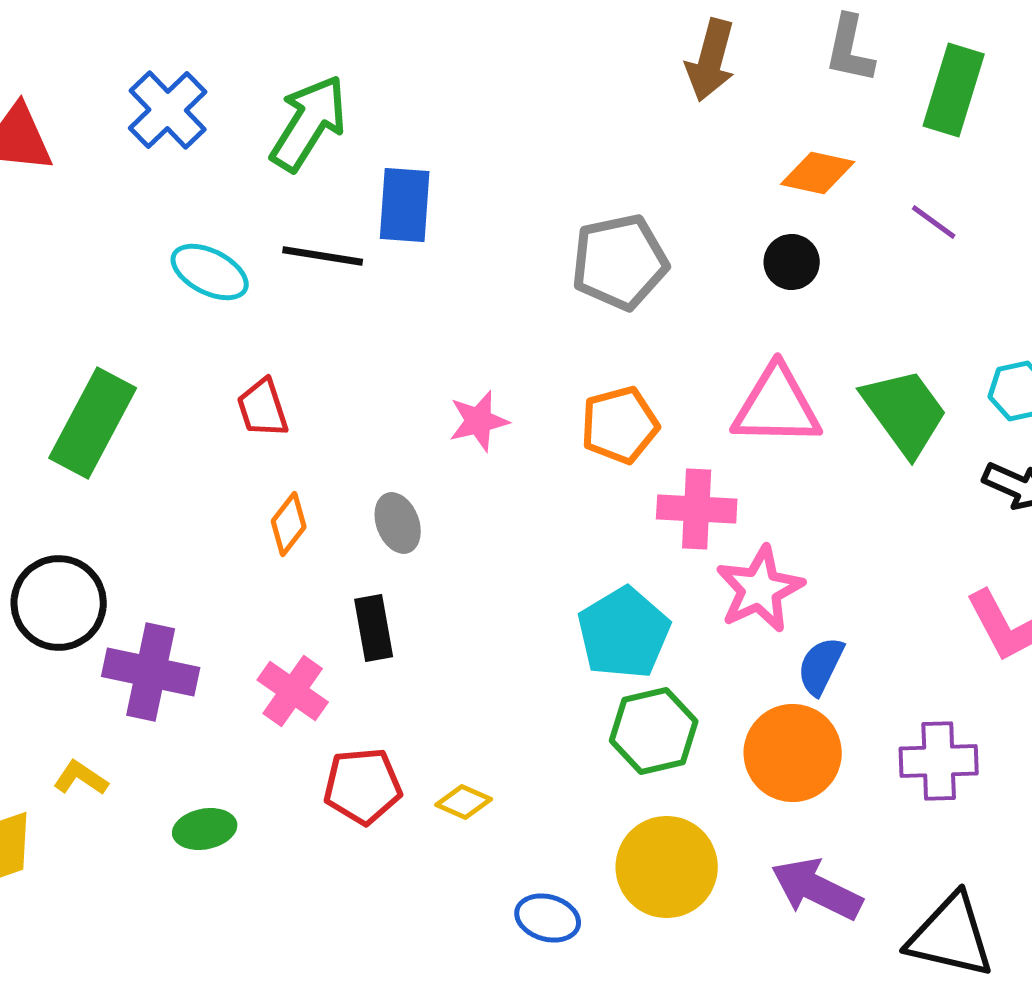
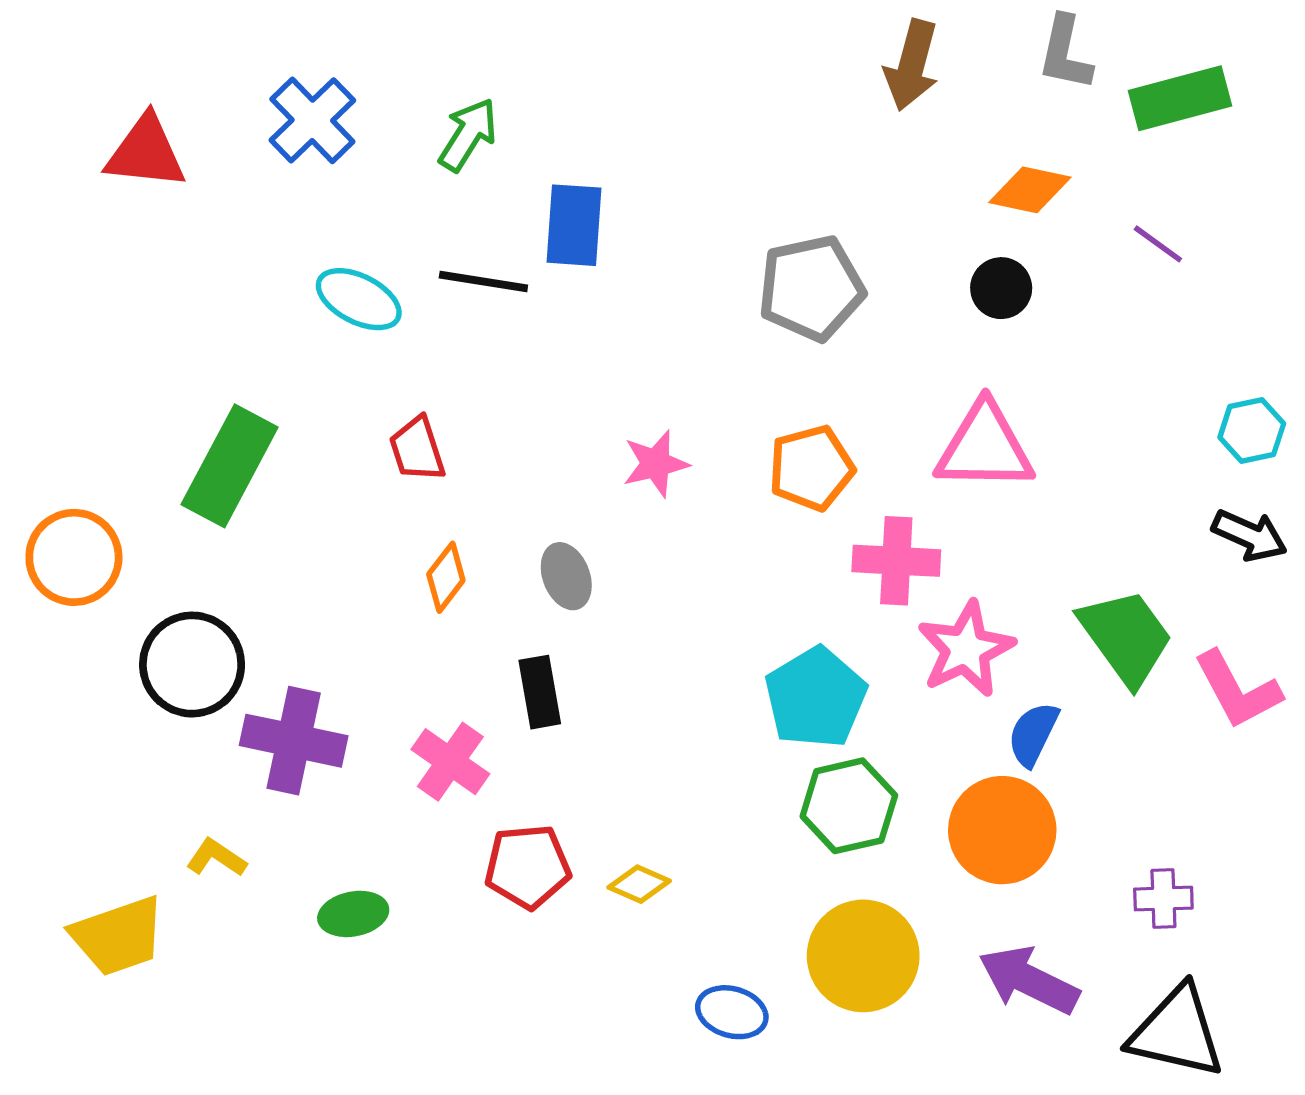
green rectangle: (954, 90) -> (1180, 98), turned 58
green arrow: (309, 123) -> (468, 135), size x0.7
green trapezoid: (905, 412) -> (1126, 637), moved
purple cross: (939, 761) -> (1163, 899), moved, size x0.7

